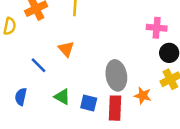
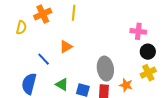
orange triangle: (66, 49) -> (66, 47), turned 40
blue semicircle: (21, 97) -> (29, 84), size x1.5

